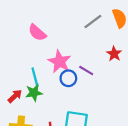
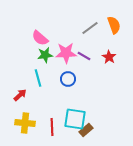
pink star: (59, 62) -> (66, 53), moved, turned -30
purple line: (86, 70) -> (84, 56), moved
green star: (34, 93) -> (45, 55), moved

